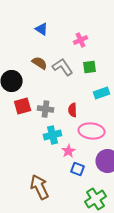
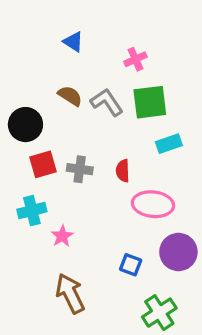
green square: (90, 67) -> (150, 102), size x1.6
cyan cross: (53, 135) -> (32, 211), moved
pink star: (69, 151) -> (62, 236), moved

